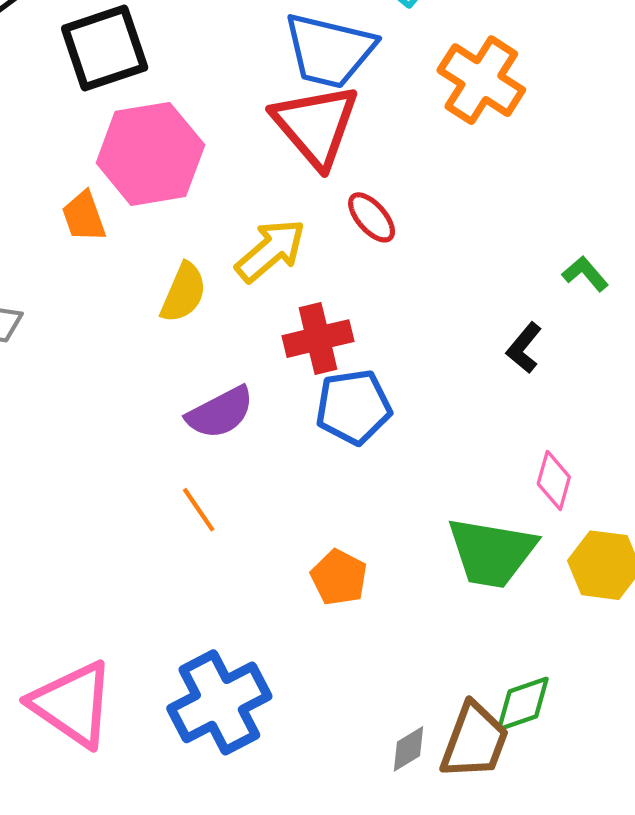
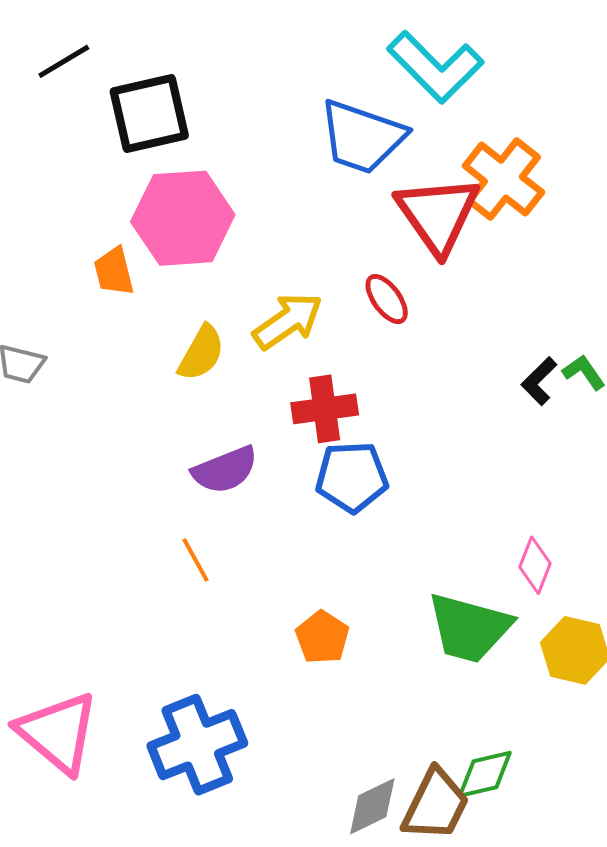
red triangle: (316, 125) -> (438, 214), moved
black L-shape: (524, 348) -> (539, 381), moved
gray diamond: (409, 749) -> (372, 806), size x1.4

